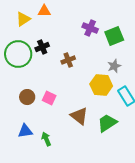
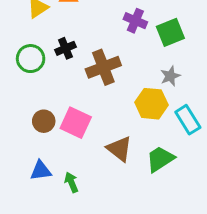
green circle: (18, 54) -> (31, 59), size x0.7
brown cross: (68, 60) -> (103, 67), size x1.6
pink square: (49, 98) -> (76, 123), size x1.5

